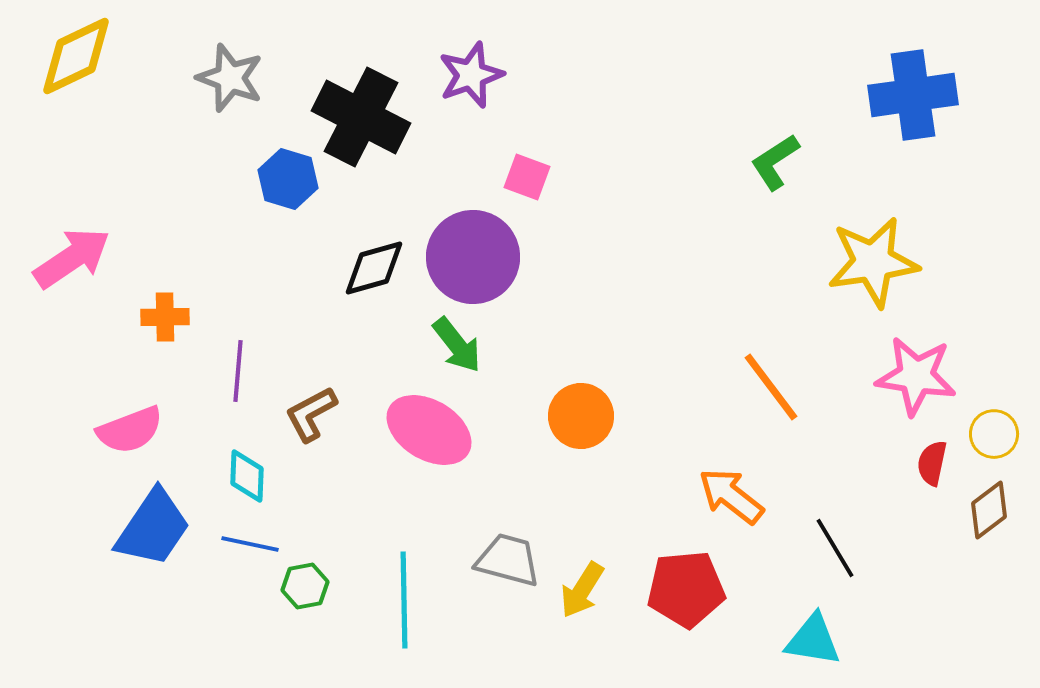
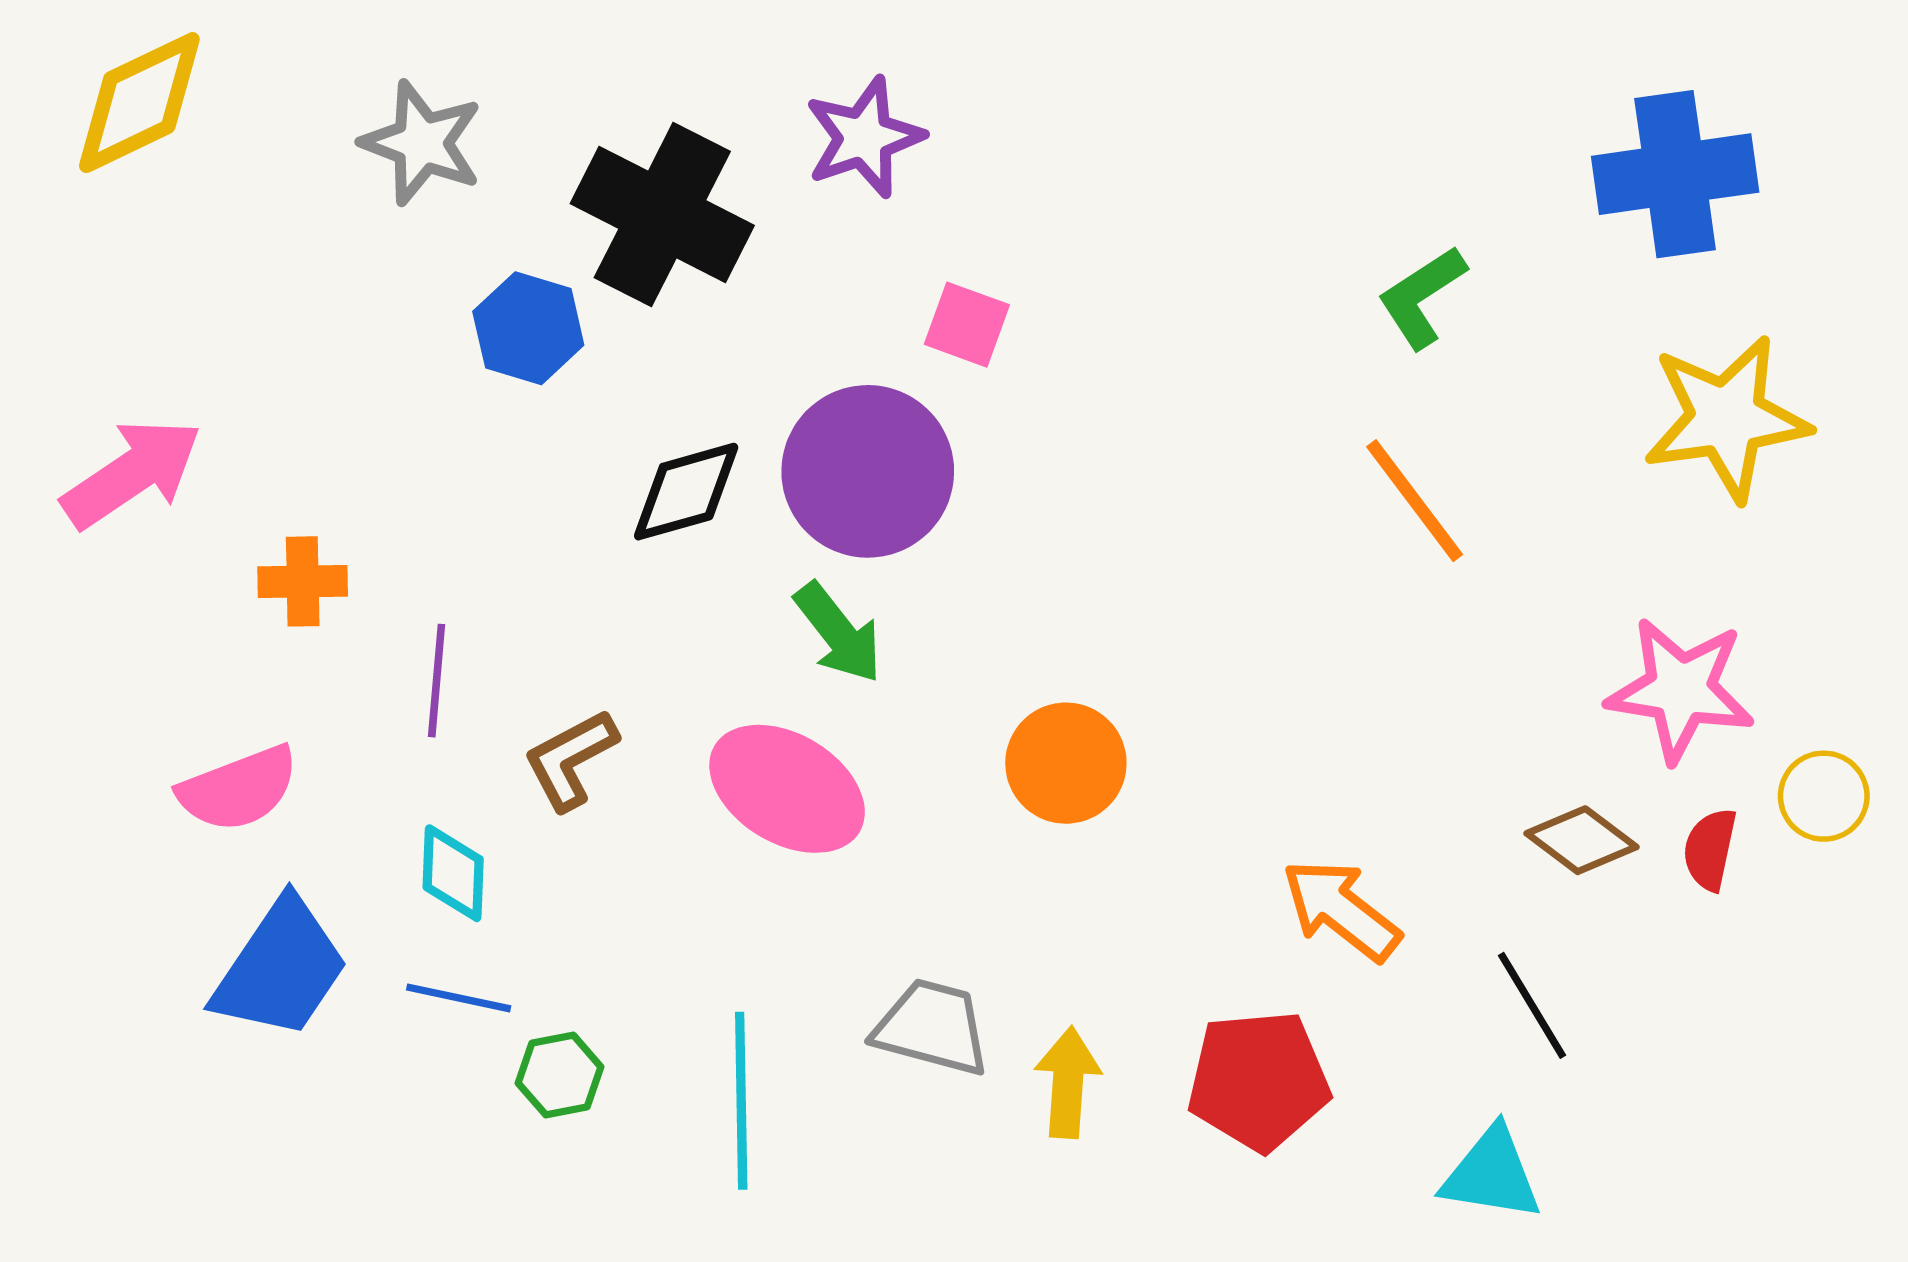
yellow star: (873, 262) -> (1726, 418), moved
orange line: (771, 387) -> (1415, 501), moved
brown diamond: (989, 510) -> (1582, 840), moved, turned 74
yellow arrow: (582, 590) -> (1068, 1082), turned 152

